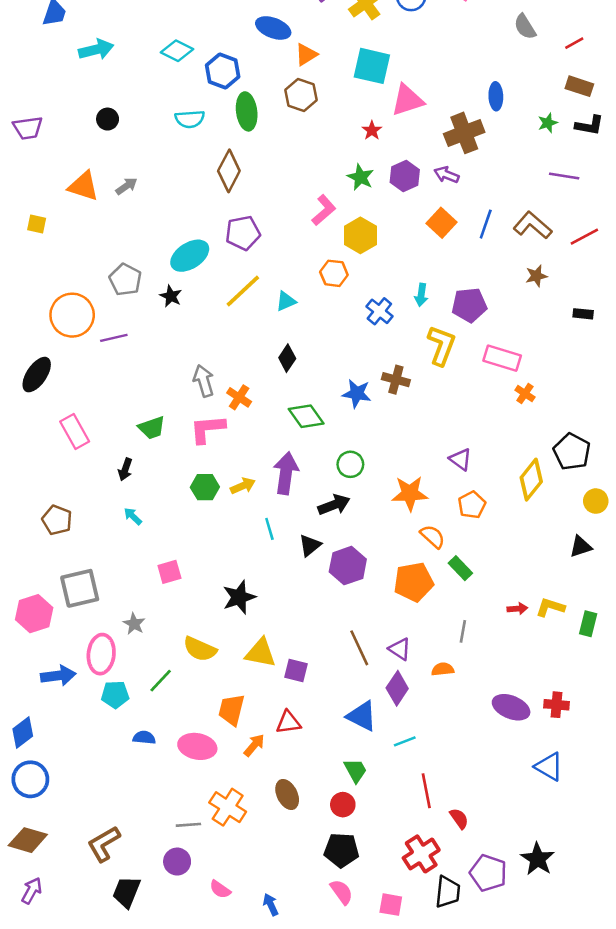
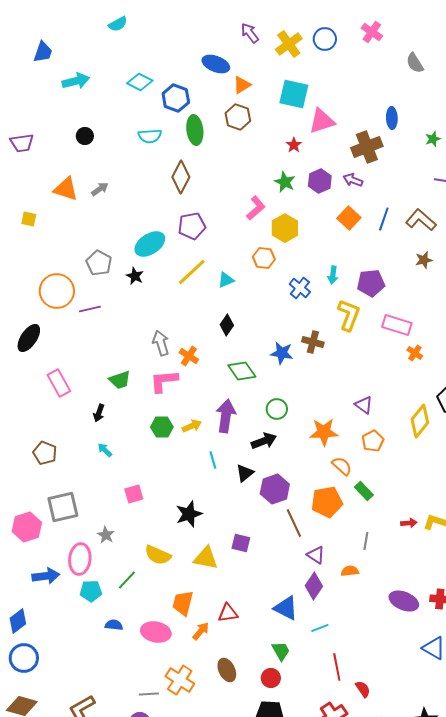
brown line: (359, 648) -> (294, 523), moved
purple square: (296, 671) -> (241, 543), moved

